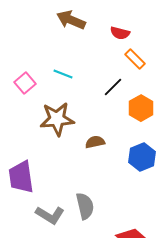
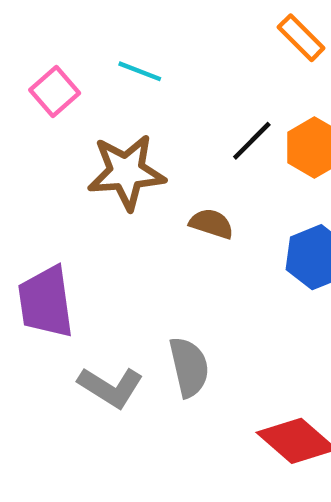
black line: (113, 87) -> (252, 141), moved
brown semicircle: (95, 142) -> (211, 224), turned 30

